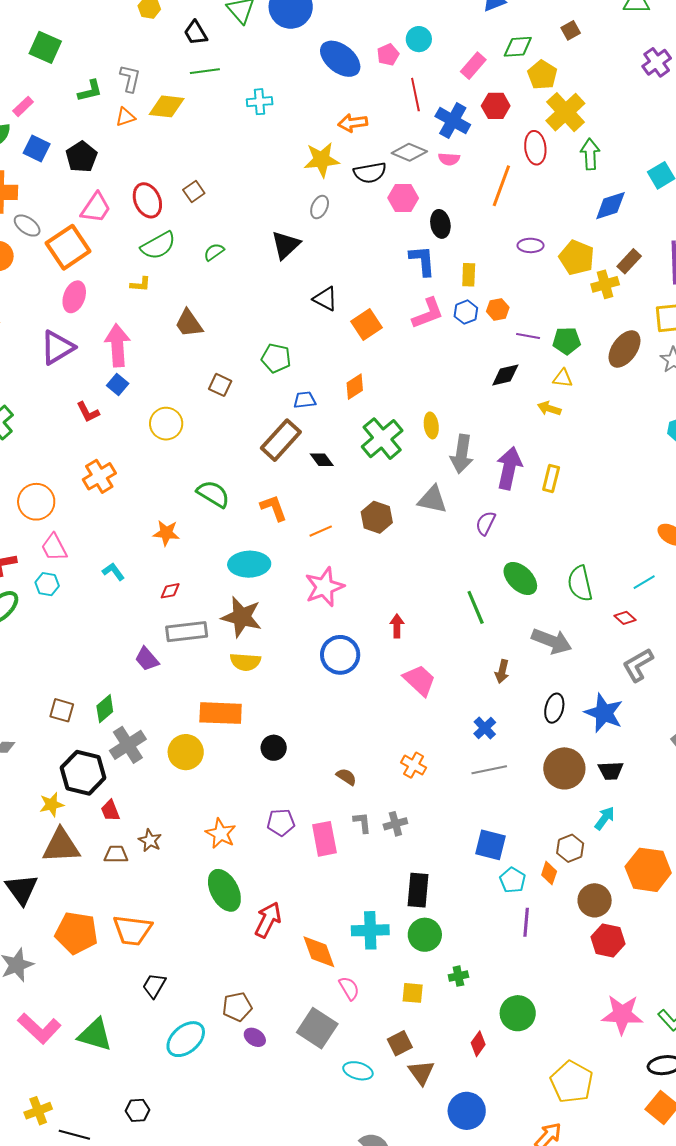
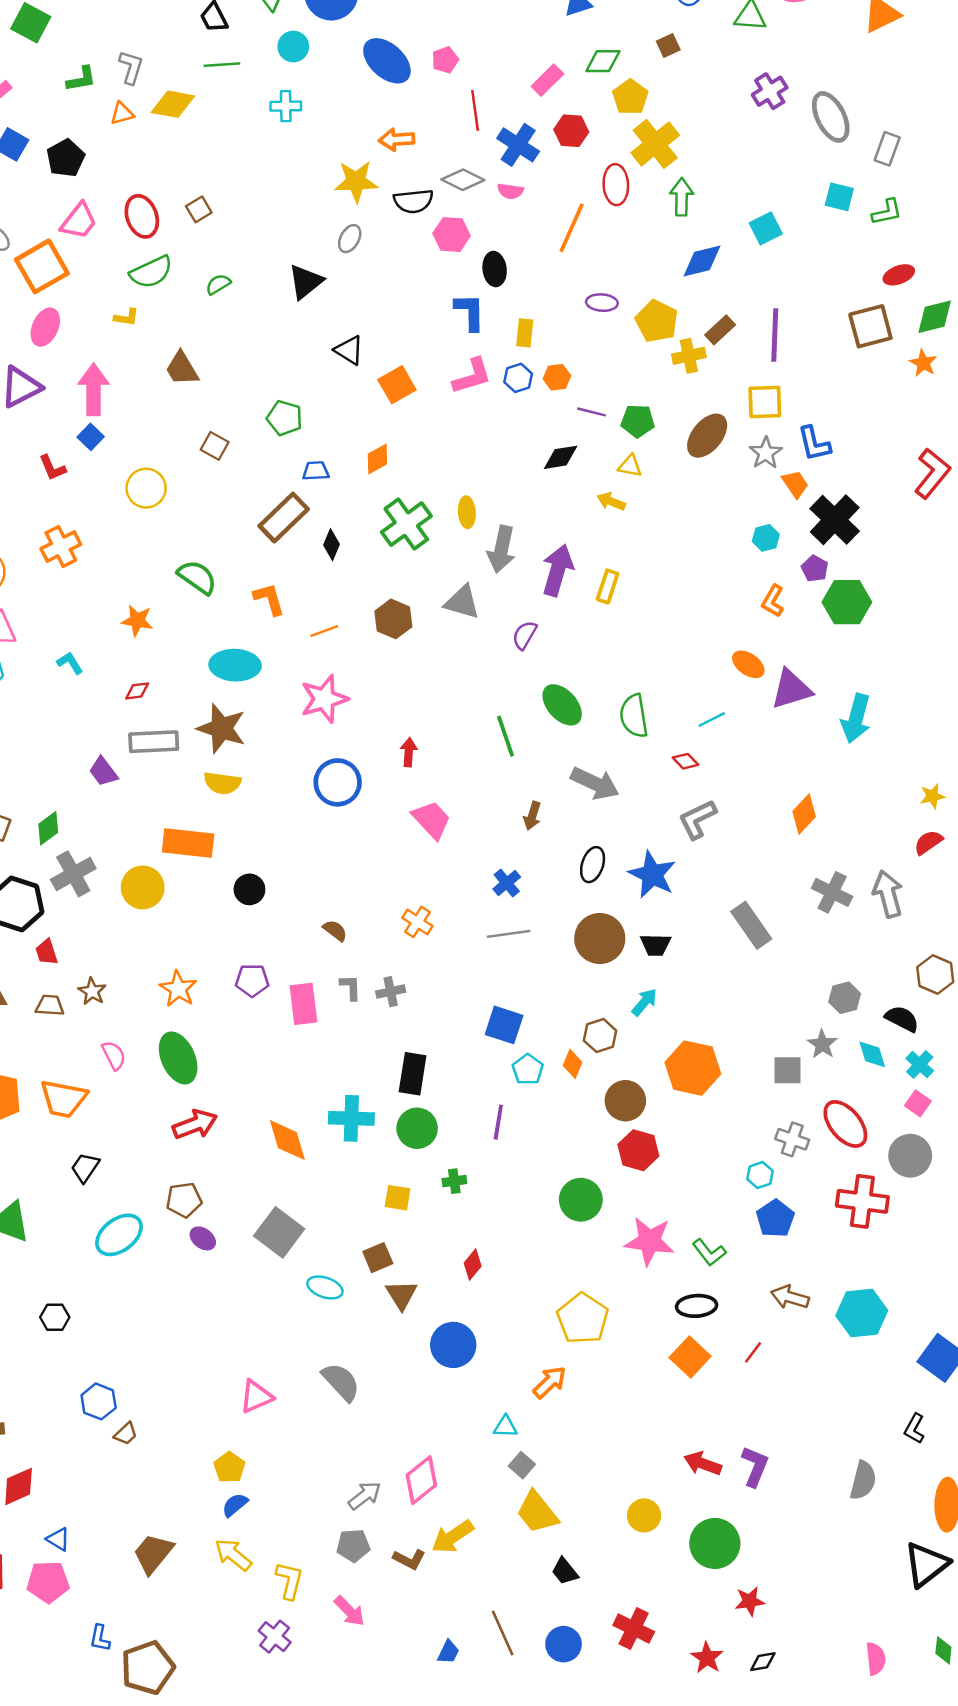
cyan circle: (419, 39) -> (293, 47), moved
black diamond: (322, 460) -> (331, 545), turned 55
red arrow: (268, 920) -> (195, 1124), moved, turned 39
purple line: (526, 922) -> (498, 1122), moved
pink semicircle: (349, 988) -> (114, 1055), moved
green circle: (518, 1013) -> (581, 1200), moved

